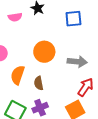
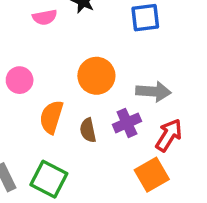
purple cross: (40, 108) -> (127, 123), moved

